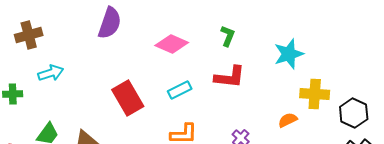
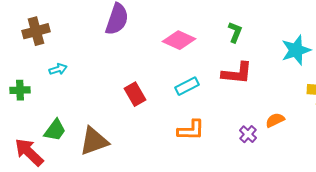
cyan arrow: (51, 73) -> (58, 69), size x0.7
red rectangle: (128, 98) -> (135, 94), size x0.7
orange semicircle: (288, 120) -> (275, 120), moved

